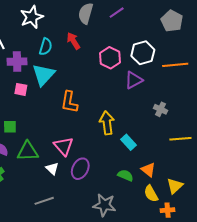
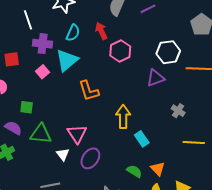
pink hexagon: (110, 58) -> (120, 51), moved
pink square: (21, 89) -> (43, 72), turned 32
orange L-shape: (69, 102) -> (89, 91), turned -35

